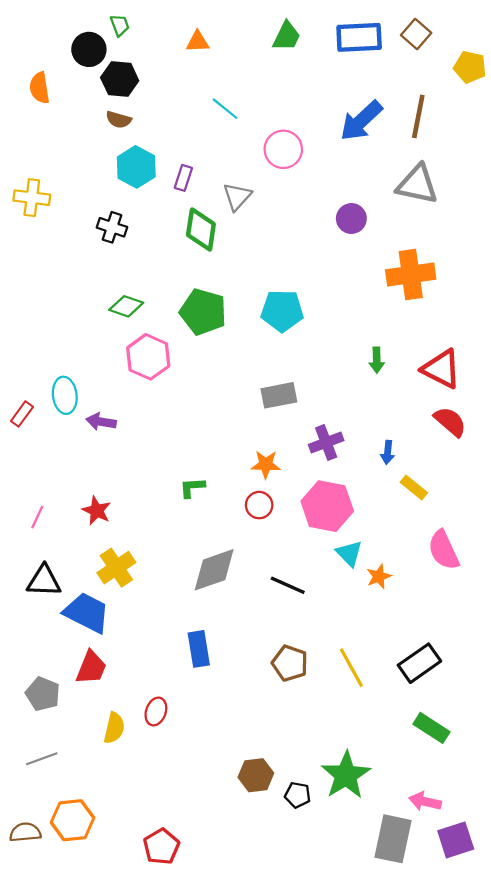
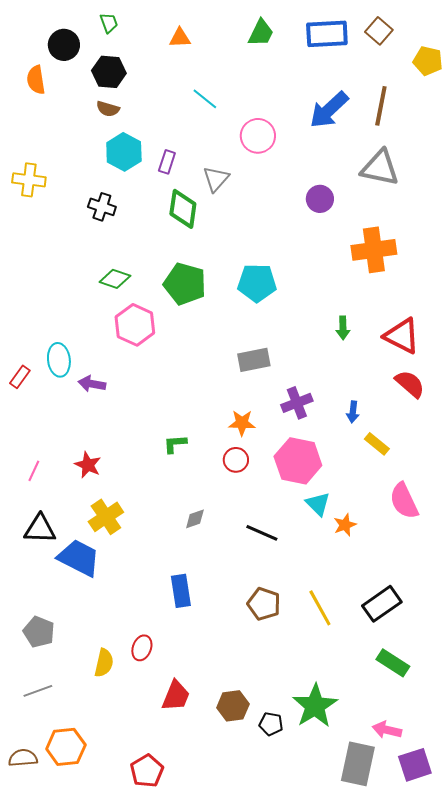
black circle: (89, 49) -> (64, 45), moved
gray diamond: (214, 570) -> (195, 519), size x0.5
red trapezoid: (91, 668) -> (176, 696), moved

